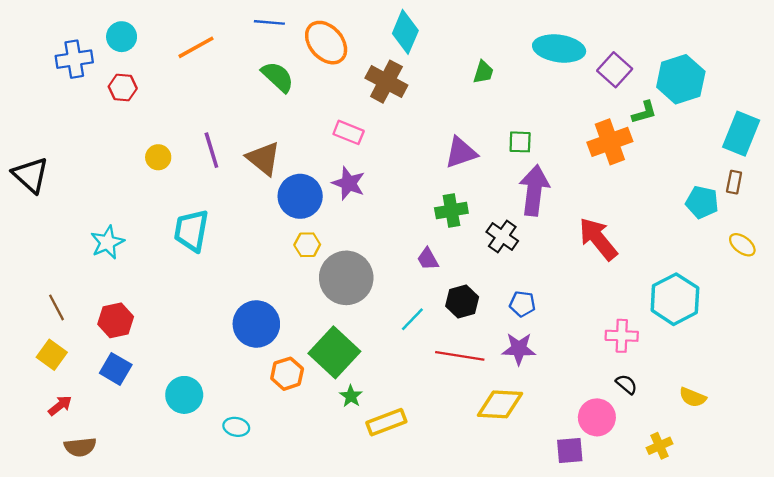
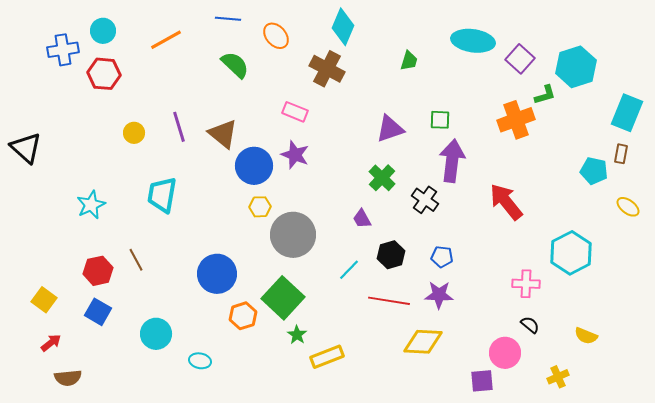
orange ellipse: (326, 43) -> (276, 36), size x0.7
red hexagon: (123, 87) -> (104, 74), size x1.4
green cross: (451, 210) -> (382, 178), turned -36
brown line: (57, 307) -> (136, 260), moved

